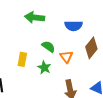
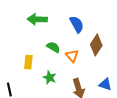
blue semicircle: (74, 26) -> (77, 24), turned -114
green star: (44, 68) -> (50, 77), moved

